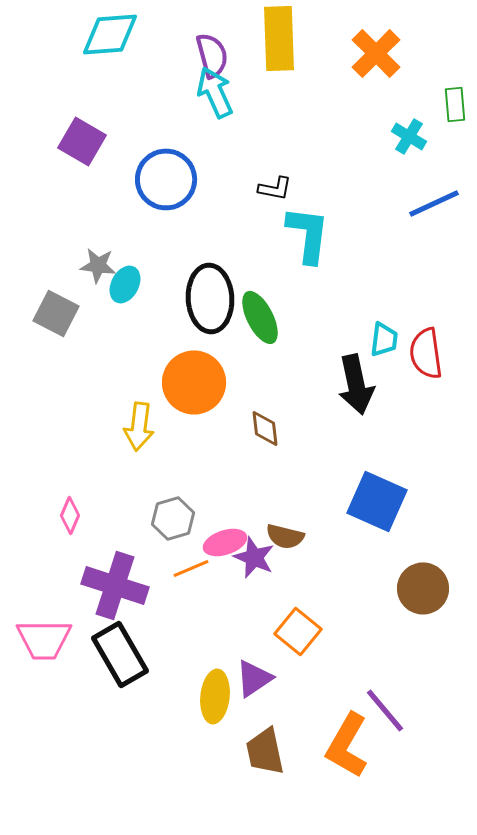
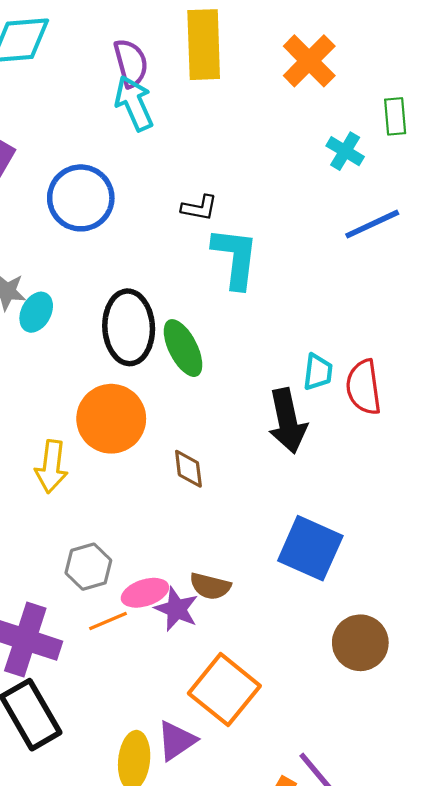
orange square: (298, 631) -> (224, 690), size x1.4

